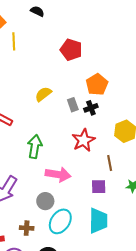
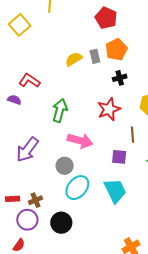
orange pentagon: (97, 85) -> (116, 50), moved
gray rectangle: (73, 105) -> (95, 56), moved
cyan trapezoid: (98, 221) -> (115, 191), turned -32
brown cross: (27, 228) -> (36, 200), moved, turned -32

